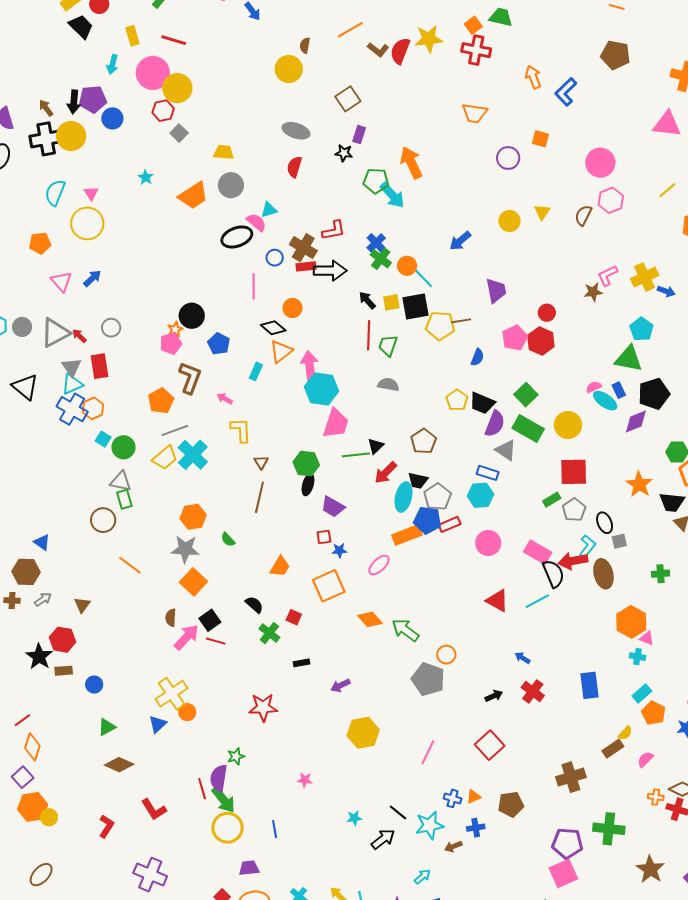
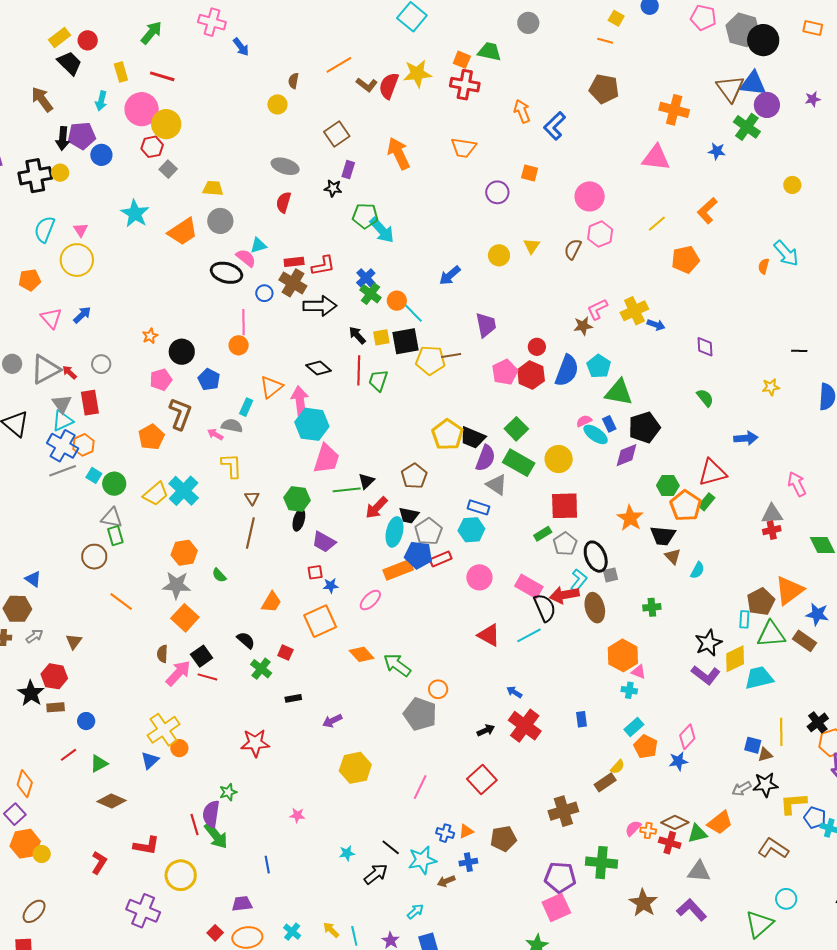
orange square: (473, 25) -> (462, 60), turned -30
yellow circle: (289, 69) -> (277, 104), size x0.7
brown arrow: (46, 108) -> (42, 99), moved, size x1.5
yellow circle: (71, 136) -> (60, 173), size x0.6
orange arrow: (411, 163) -> (399, 153), moved
cyan star: (146, 177) -> (135, 214), size x1.8
black ellipse: (237, 237) -> (226, 273), turned 36
red rectangle: (306, 266) -> (294, 262), moved
orange circle: (293, 308) -> (239, 345), moved
black diamond: (273, 328) -> (319, 368), moved
orange star: (175, 329) -> (150, 336), moved
cyan pentagon: (642, 329) -> (599, 366), moved
blue semicircle: (477, 357) -> (567, 371), moved, size x1.8
gray semicircle: (388, 385) -> (232, 426), moved
yellow pentagon: (457, 400) -> (447, 435), size x1.4
gray line: (175, 430) -> (63, 471), moved
black ellipse: (605, 523) -> (596, 557), size x1.4
blue rectangle: (590, 685) -> (581, 719), size x0.6
red cross: (533, 691) -> (525, 726), size x1.4
red line: (22, 720) -> (69, 755), moved
pink semicircle: (645, 759) -> (633, 828), moved
red L-shape: (154, 809) -> (146, 846), turned -48
yellow circle: (228, 828) -> (181, 875), moved

